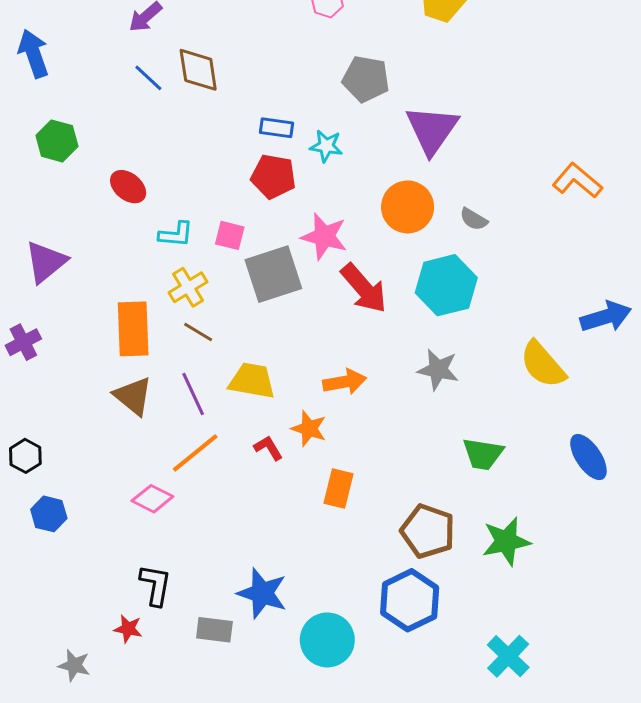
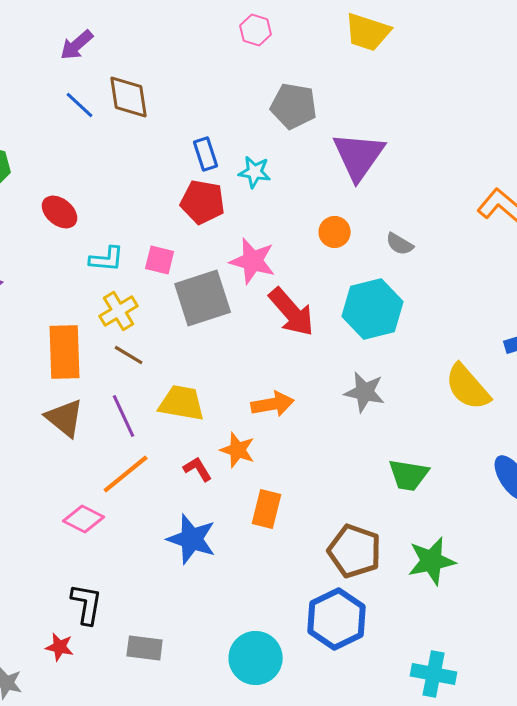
blue rectangle: (276, 128) -> (206, 154), turned 64
orange circle: (408, 207) -> (335, 232), size x0.6
blue star: (262, 593) -> (192, 539), moved
cyan cross: (508, 656) -> (434, 674), turned -33

